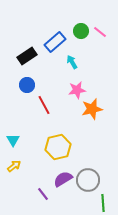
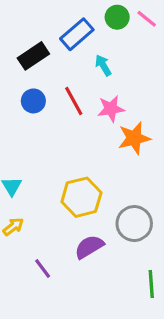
red line: (44, 105) -> (74, 101), moved
gray circle: (88, 180) -> (134, 224), moved
purple line: (43, 194) -> (43, 269), moved

